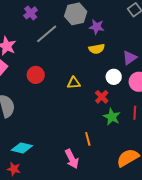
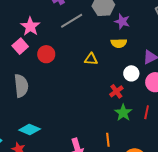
red circle: (36, 75) -> (46, 54), moved
yellow triangle: (74, 83) -> (91, 59), moved
orange line: (88, 139) -> (108, 140), moved

